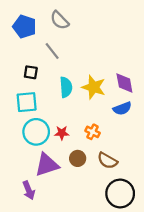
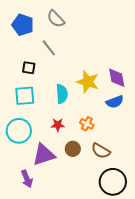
cyan semicircle: (66, 87) -> (62, 94), moved
cyan circle: (36, 132) -> (19, 131), moved

